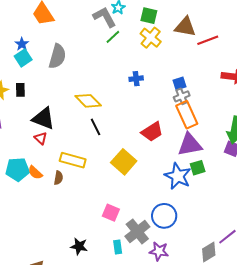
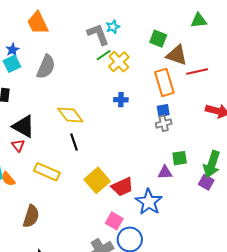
green square: (149, 16) -> (158, 39), moved
yellow cross: (151, 38) -> (119, 62), moved
orange rectangle: (187, 115) -> (164, 82), moved
red trapezoid: (152, 132) -> (122, 187), moved
purple triangle: (190, 145) -> (165, 172), size x0.6
green square: (198, 168) -> (180, 158), moved
brown semicircle: (58, 178) -> (31, 216), moved, size x1.6
pink square: (111, 213) -> (114, 221), moved

